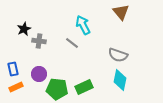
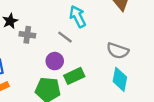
purple circle: (39, 74) -> (55, 61), moved
green rectangle: (84, 87) -> (74, 76), moved

